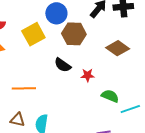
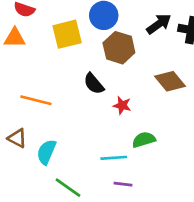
green semicircle: (110, 96) -> (144, 140), turned -54
cyan line: (130, 109) -> (114, 158), moved

